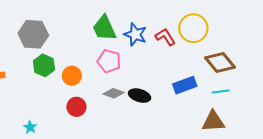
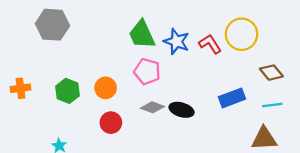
gray hexagon: (33, 34) -> (52, 25), moved
brown diamond: (220, 63) -> (271, 73), size x0.7
green hexagon: (44, 65) -> (67, 91), moved

